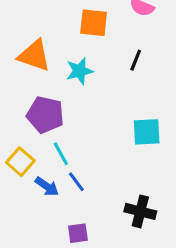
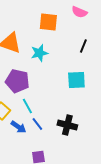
black line: (136, 60) -> (83, 46), moved
cyan square: (147, 132) -> (76, 80), moved
black cross: (140, 211) -> (67, 125), moved

